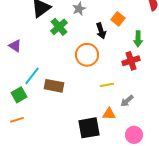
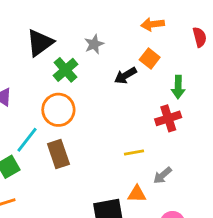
black arrow: (101, 31) -> (125, 76), turned 77
orange circle: (87, 55) -> (58, 110), moved
brown rectangle: (54, 86) -> (58, 154), turned 60

